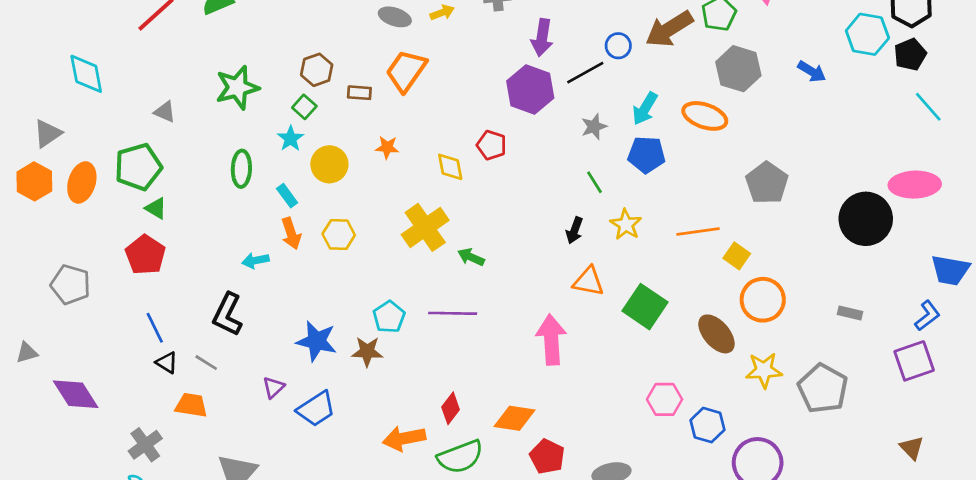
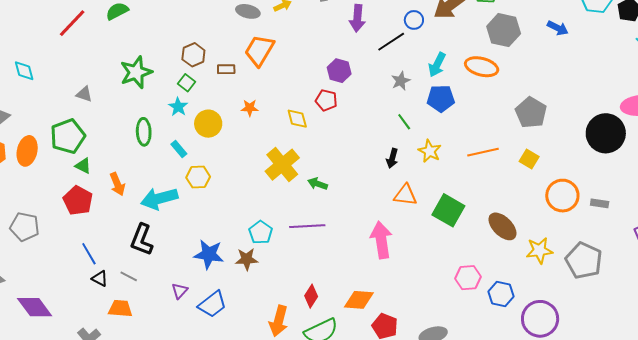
cyan diamond: (86, 74) -> (24, 71), size x0.7
purple hexagon: (530, 89) -> (339, 71), moved, size x0.7
orange arrow: (291, 233) -> (117, 184), moved
yellow hexagon: (339, 235) -> (198, 177), moved
yellow square: (737, 256) -> (529, 159), moved
cyan arrow: (255, 260) -> (159, 198), size x1.8
orange circle: (763, 300) -> (562, 196), moved
orange arrow: (404, 438) -> (279, 321), turned -60

